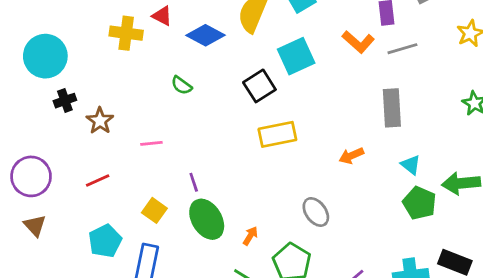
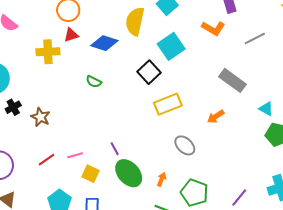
red triangle: (162, 16) -> (71, 35), turned -35
gray line: (402, 49) -> (255, 39), moved
gray rectangle: (392, 108) -> (233, 80), moved, turned -40
pink line: (151, 143) -> (75, 155), moved
orange arrow: (351, 156) -> (216, 117), moved
gray ellipse: (316, 212) -> (185, 145), moved

